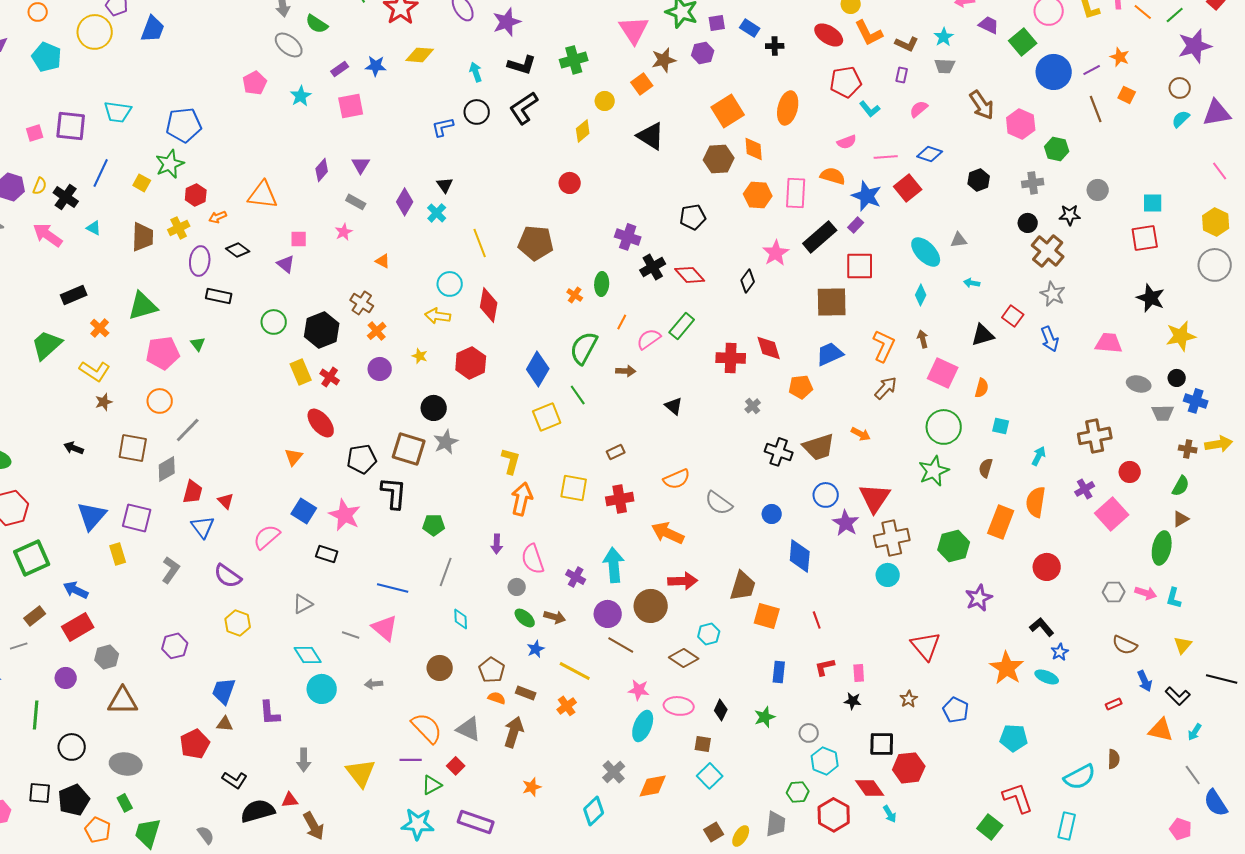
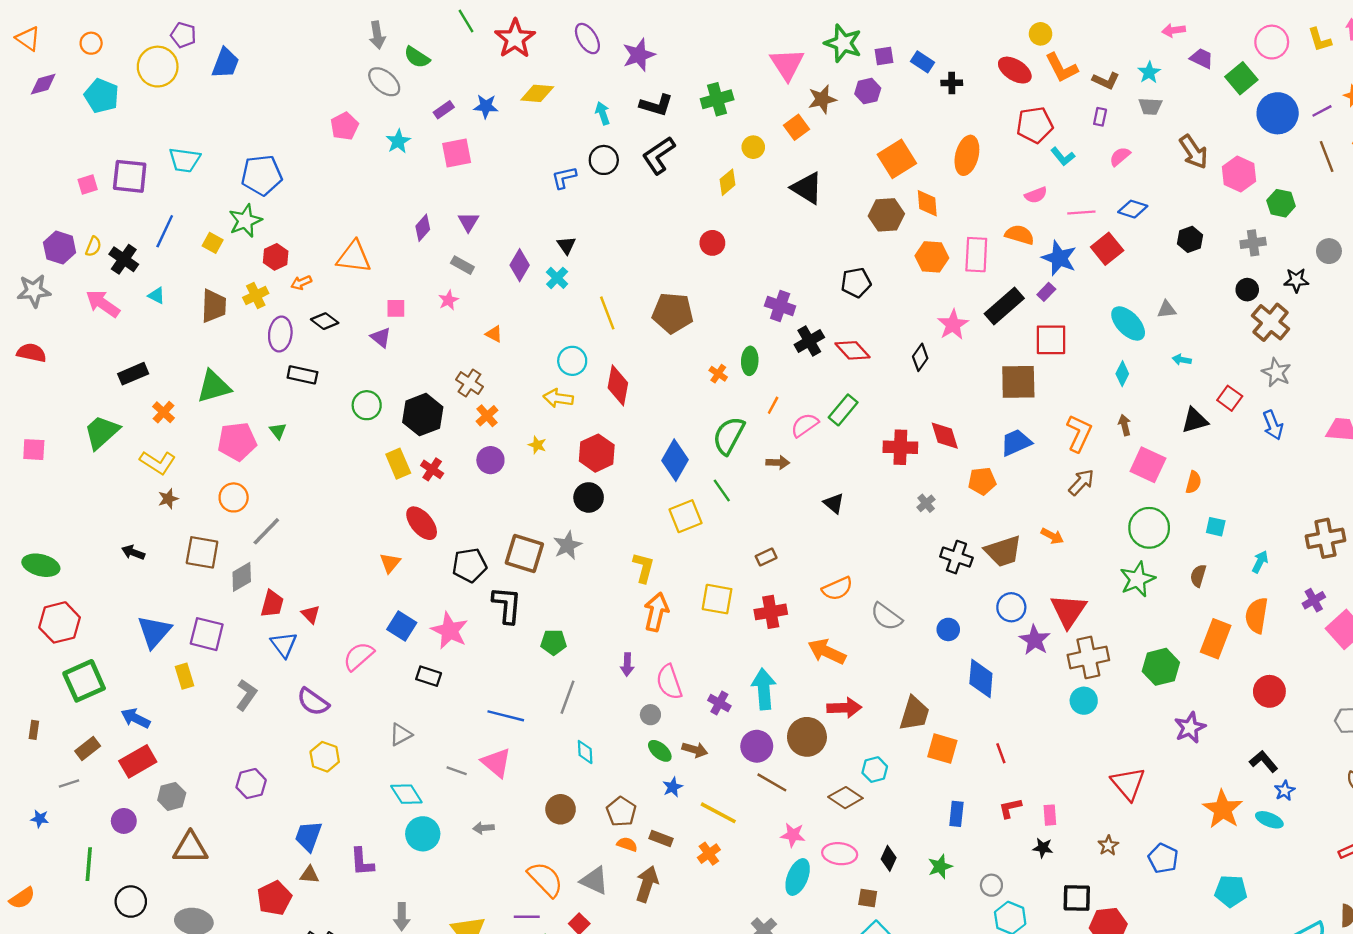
black circle: (434, 408) -> (589, 497), moved

